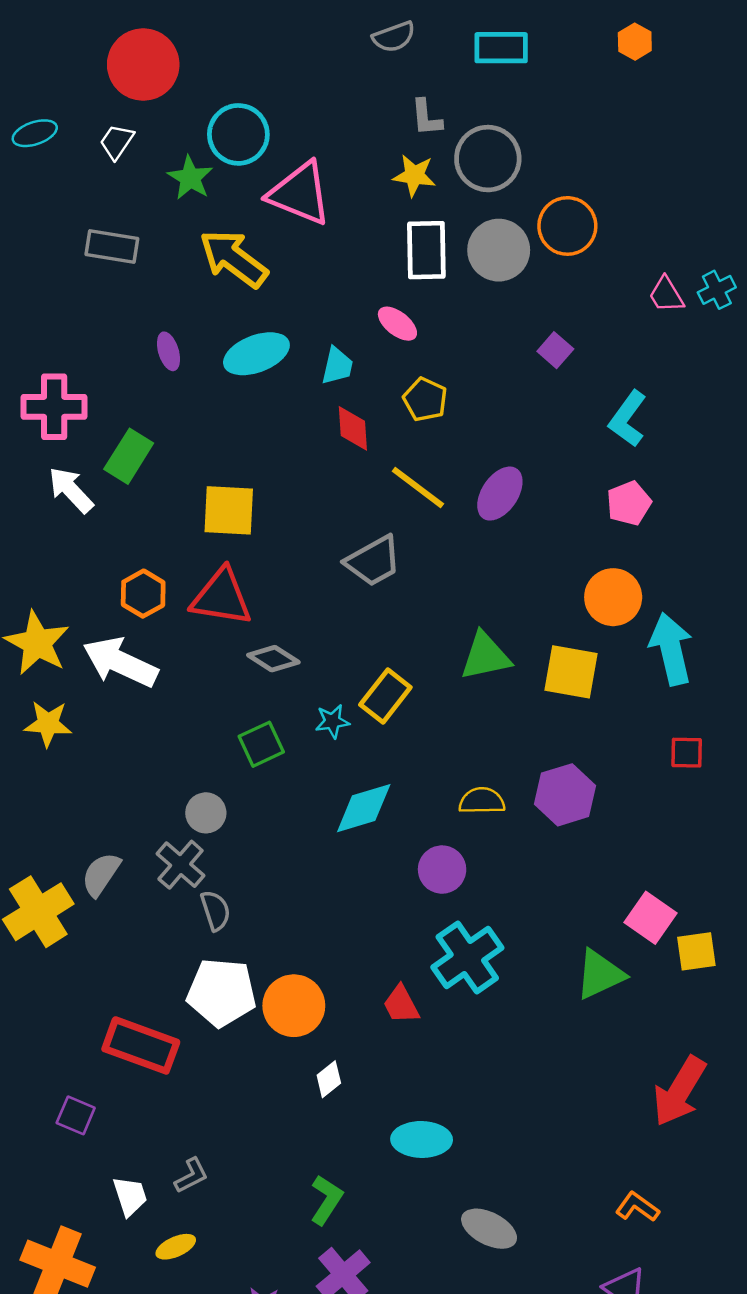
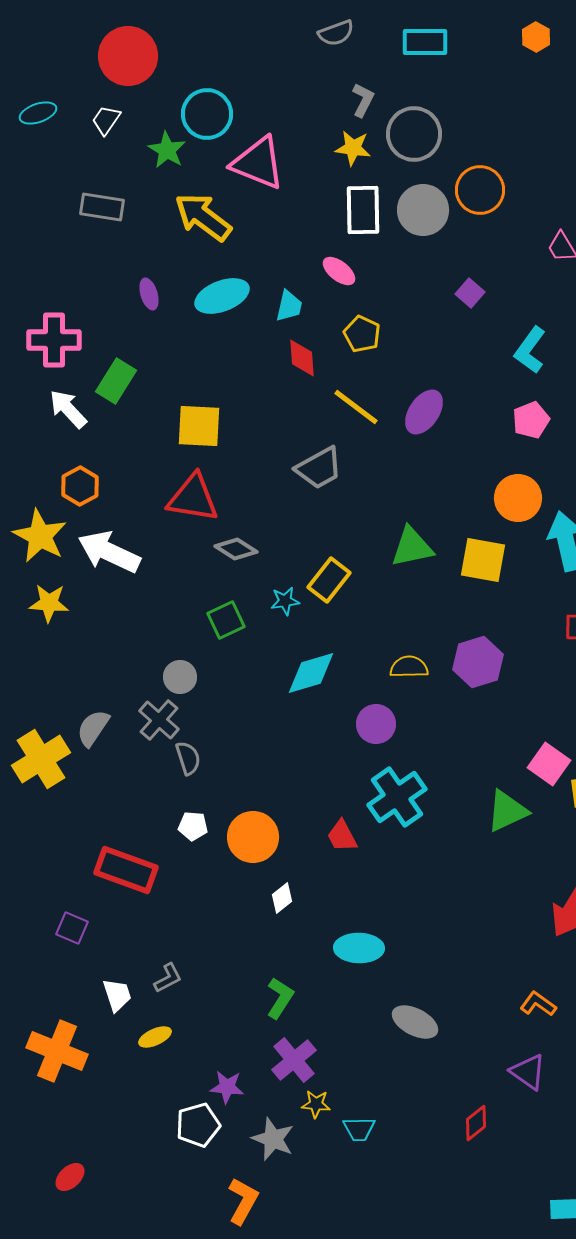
gray L-shape: (426, 118) -> (363, 100), turned -148
orange hexagon: (143, 594) -> (80, 486), moved
white pentagon: (222, 992) -> (193, 826), size x0.5

